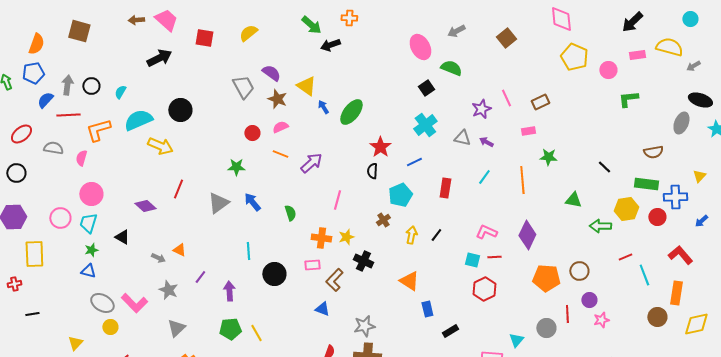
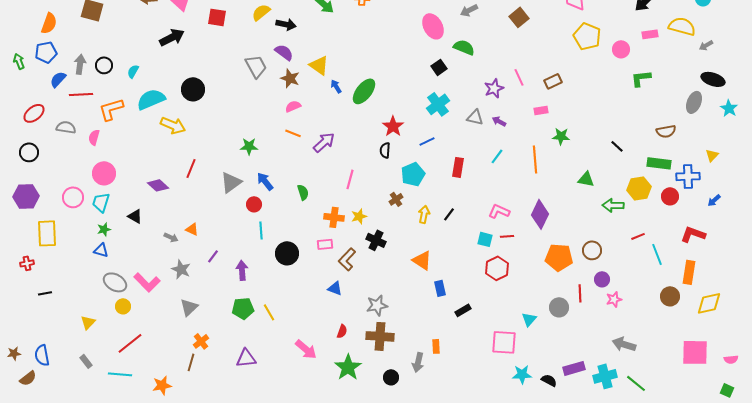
black arrow: (330, 45) -> (286, 24), moved, turned -150
red circle: (252, 133) -> (254, 204), moved
red L-shape: (680, 255) -> (693, 234), turned -30

